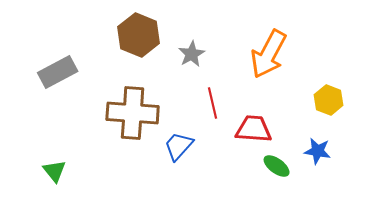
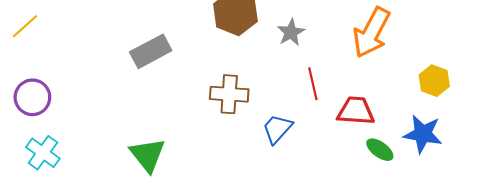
brown cross: (133, 113) -> (229, 94), size x0.7
blue star: (318, 151) -> (423, 134), size x1.4
green triangle: (55, 171) -> (148, 155), size x1.5

